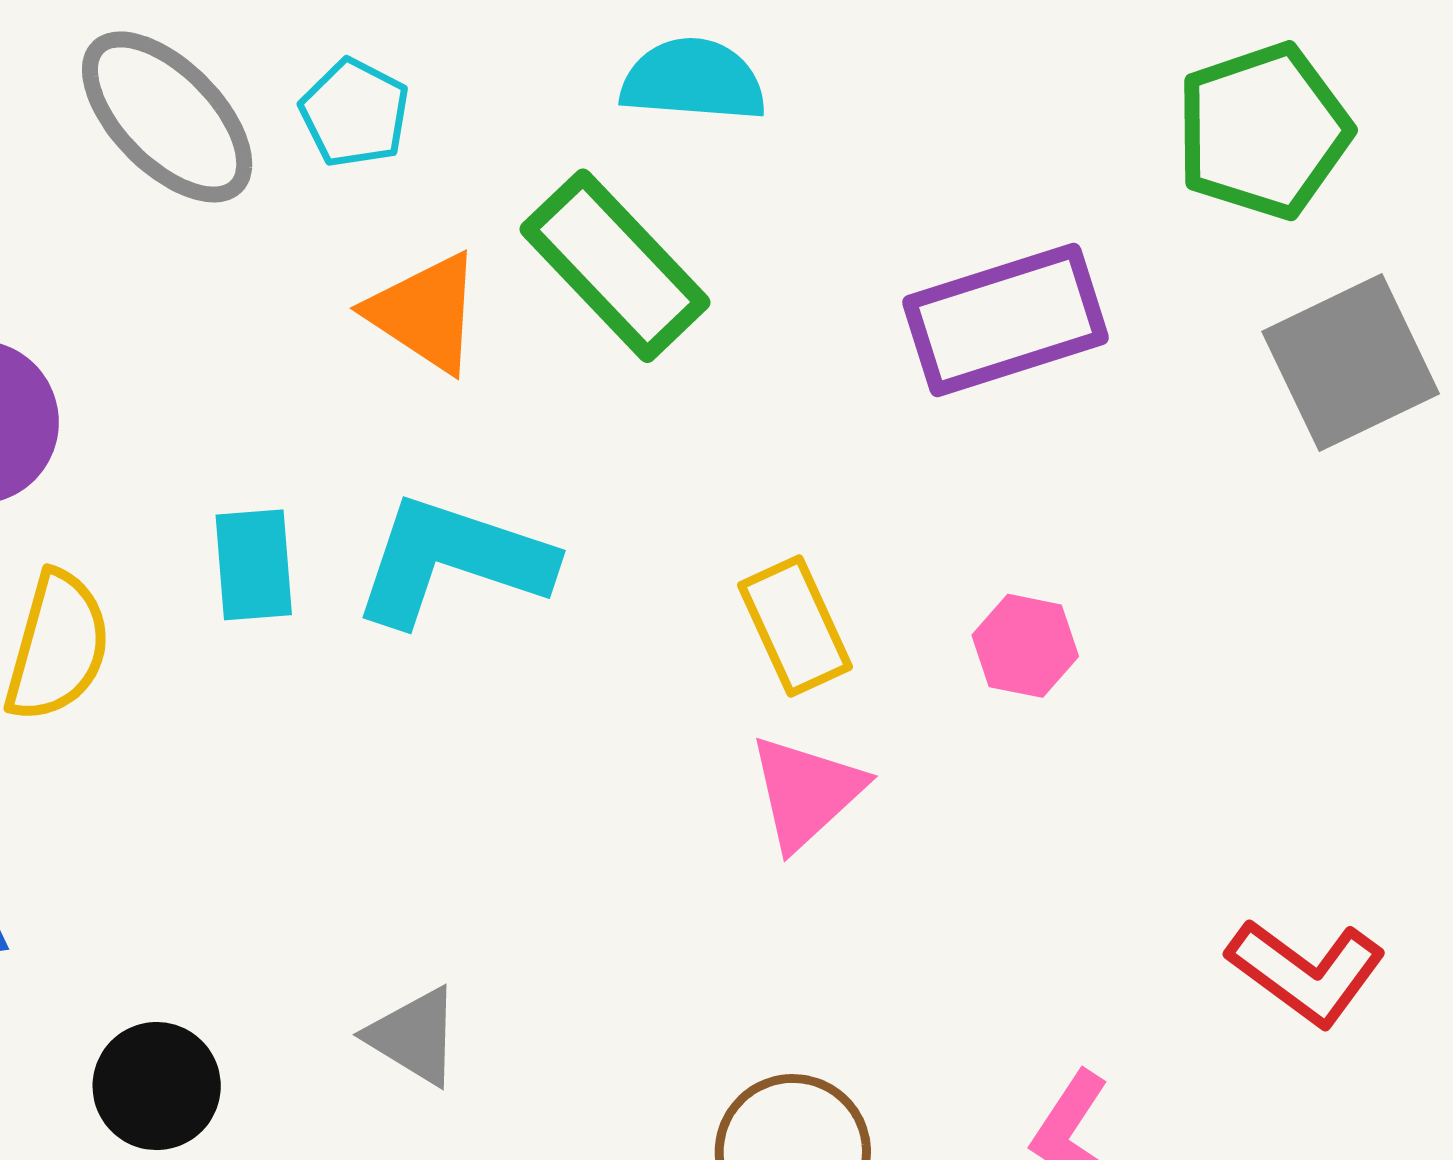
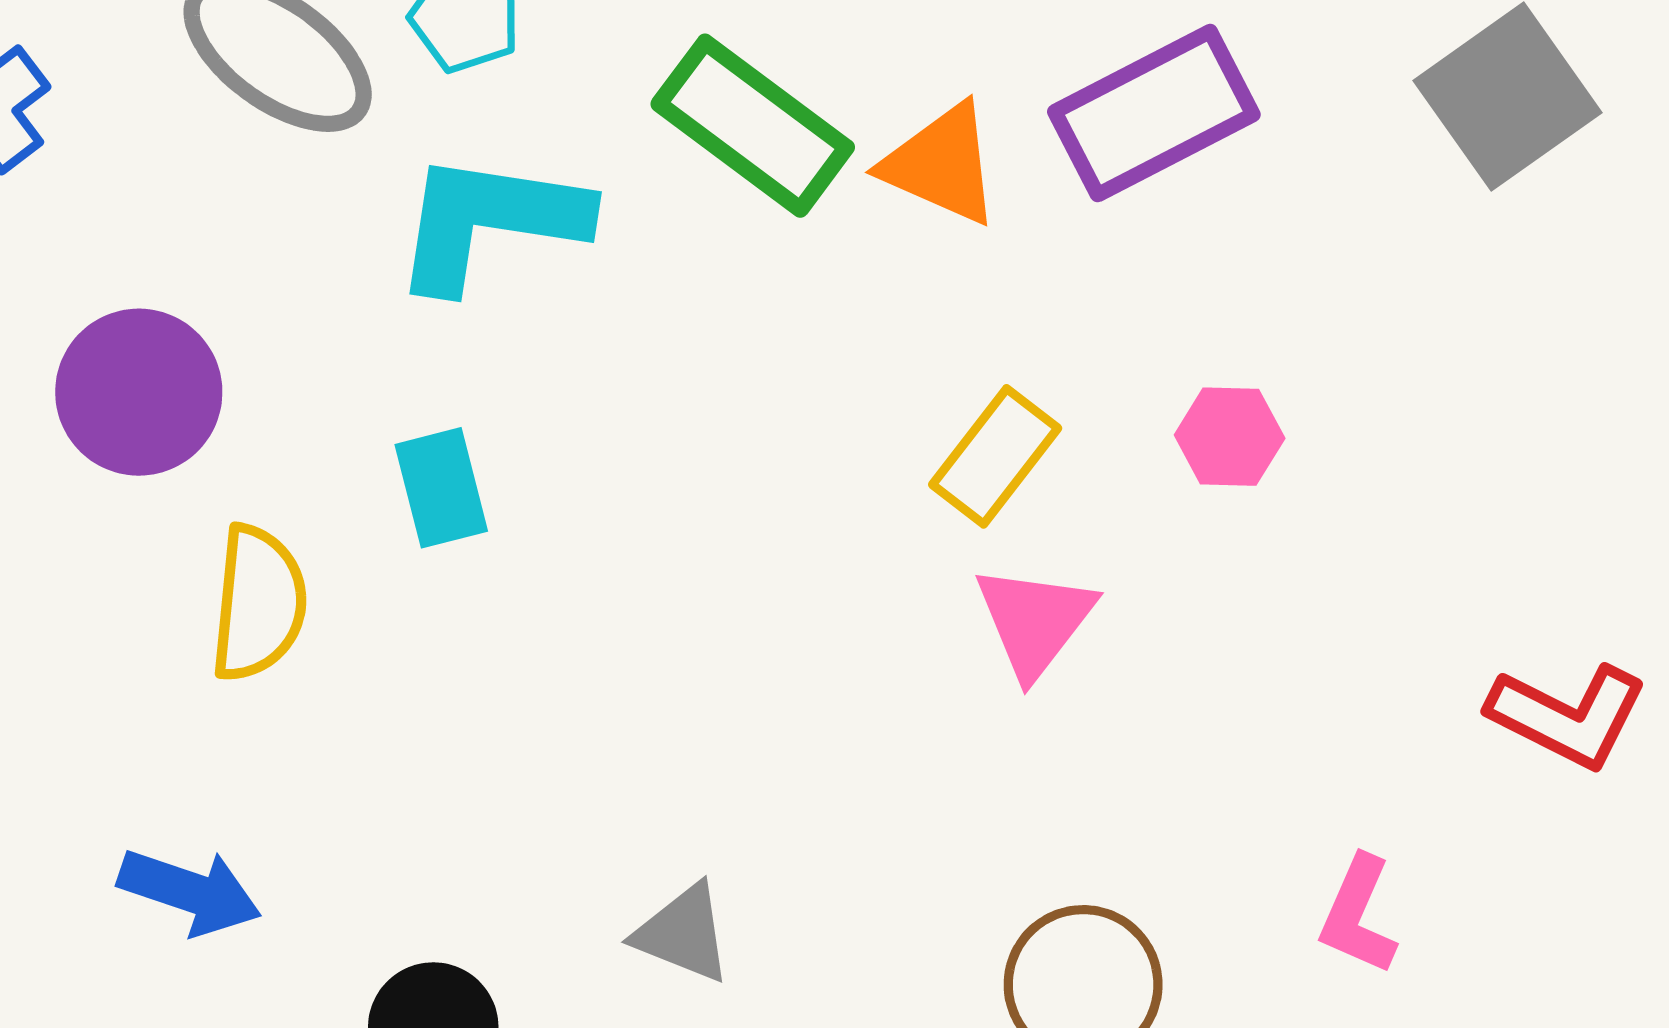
orange triangle: (425, 313) -> (941, 164), moved
cyan L-shape: (452, 561) -> (490, 221), moved
yellow rectangle: (795, 626) -> (995, 456), turned 72

